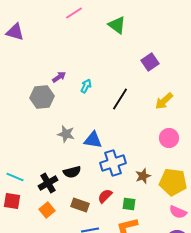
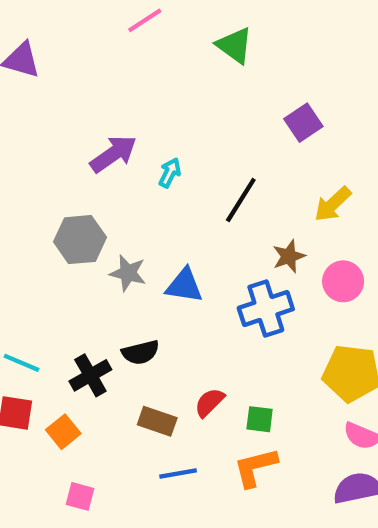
purple arrow: (59, 77) -> (113, 154), size x1.6
gray hexagon: (42, 97) -> (80, 240), moved
blue cross: (113, 163) -> (266, 309), moved
brown star: (143, 176) -> (289, 256), moved
orange square: (47, 210) -> (63, 432), moved

